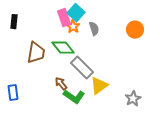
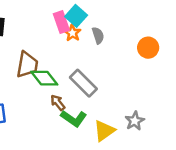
orange circle: (135, 30) -> (148, 48), moved
green diamond: (63, 48) -> (44, 78), moved
yellow triangle: (99, 86) -> (104, 131), moved
gray star: (133, 99) -> (135, 121), moved

